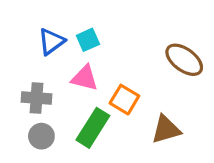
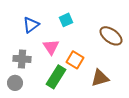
cyan square: (88, 40) -> (66, 20), moved
pink triangle: (85, 78) -> (51, 47), turned 42
gray circle: (41, 136) -> (15, 83), moved

